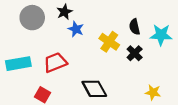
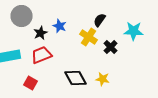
black star: (64, 12) -> (40, 33), moved
black semicircle: (135, 27) -> (100, 20), moved, turned 48
yellow star: (153, 92) -> (102, 79), moved

